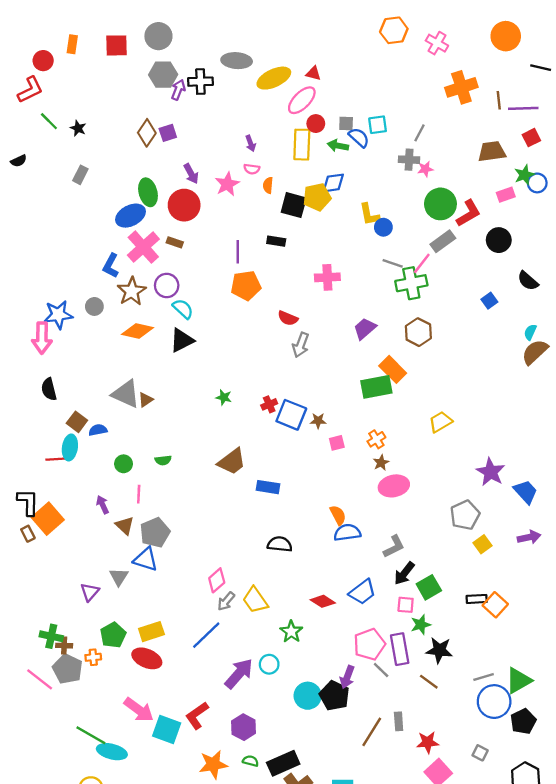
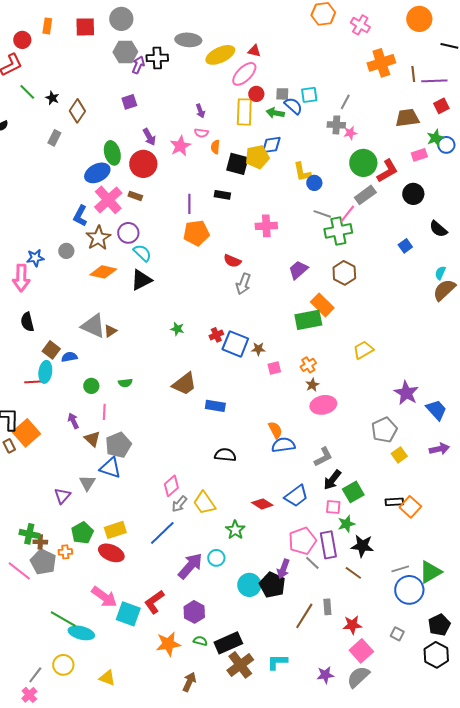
brown diamond: (147, 133) -> (77, 111), moved
blue star: (58, 315) -> (35, 258), size x0.7
black pentagon: (523, 721) -> (439, 625), moved

